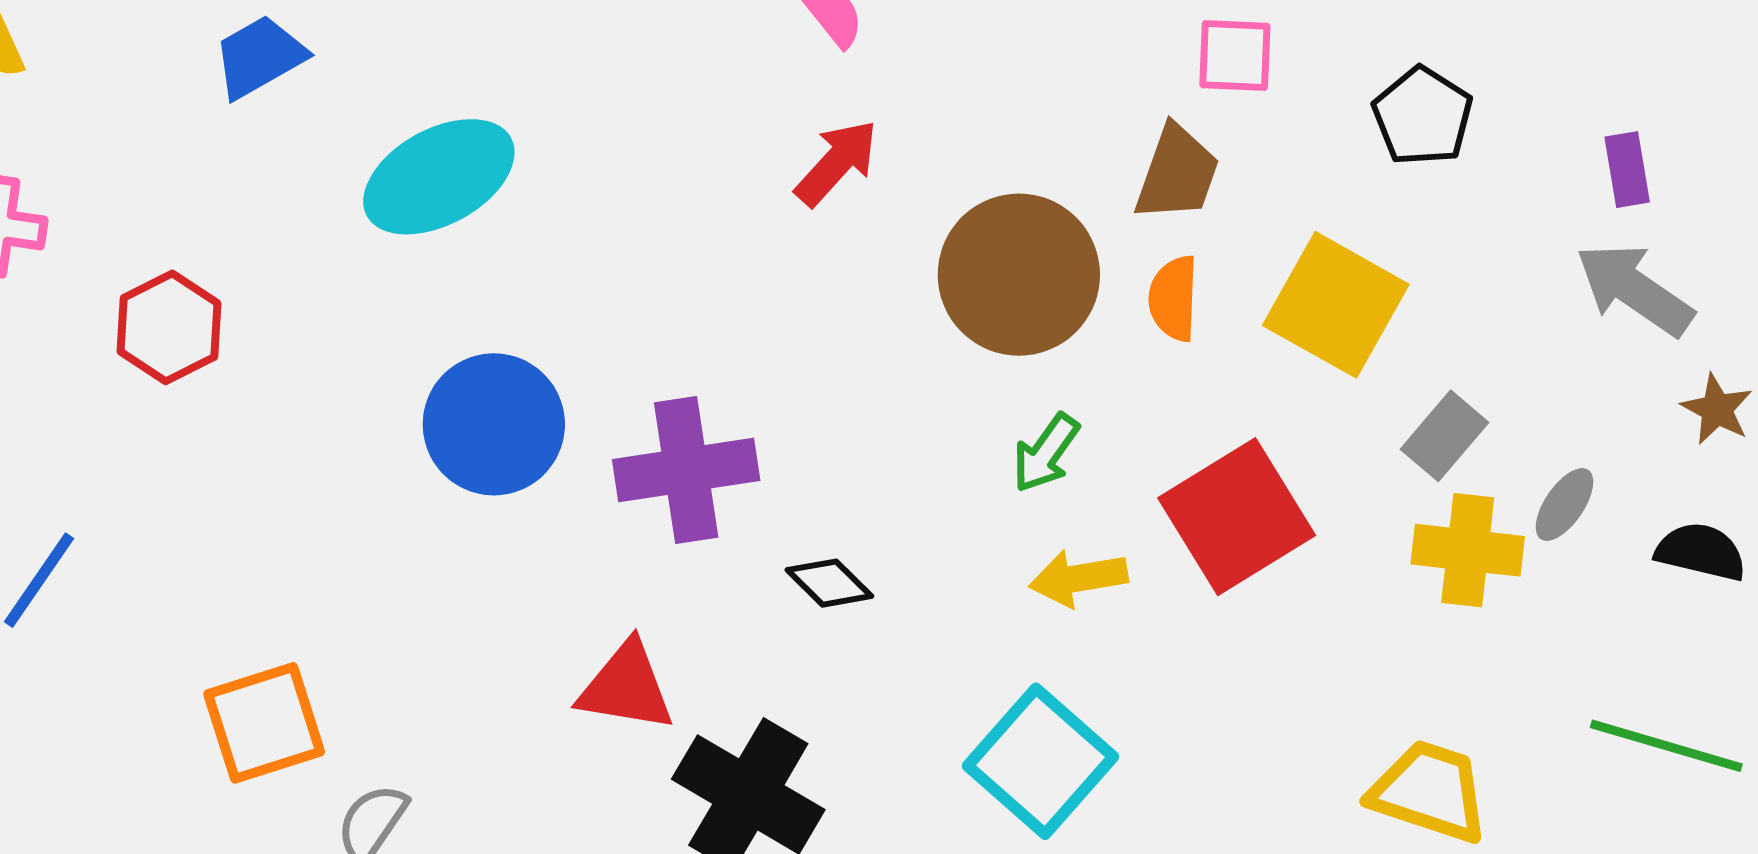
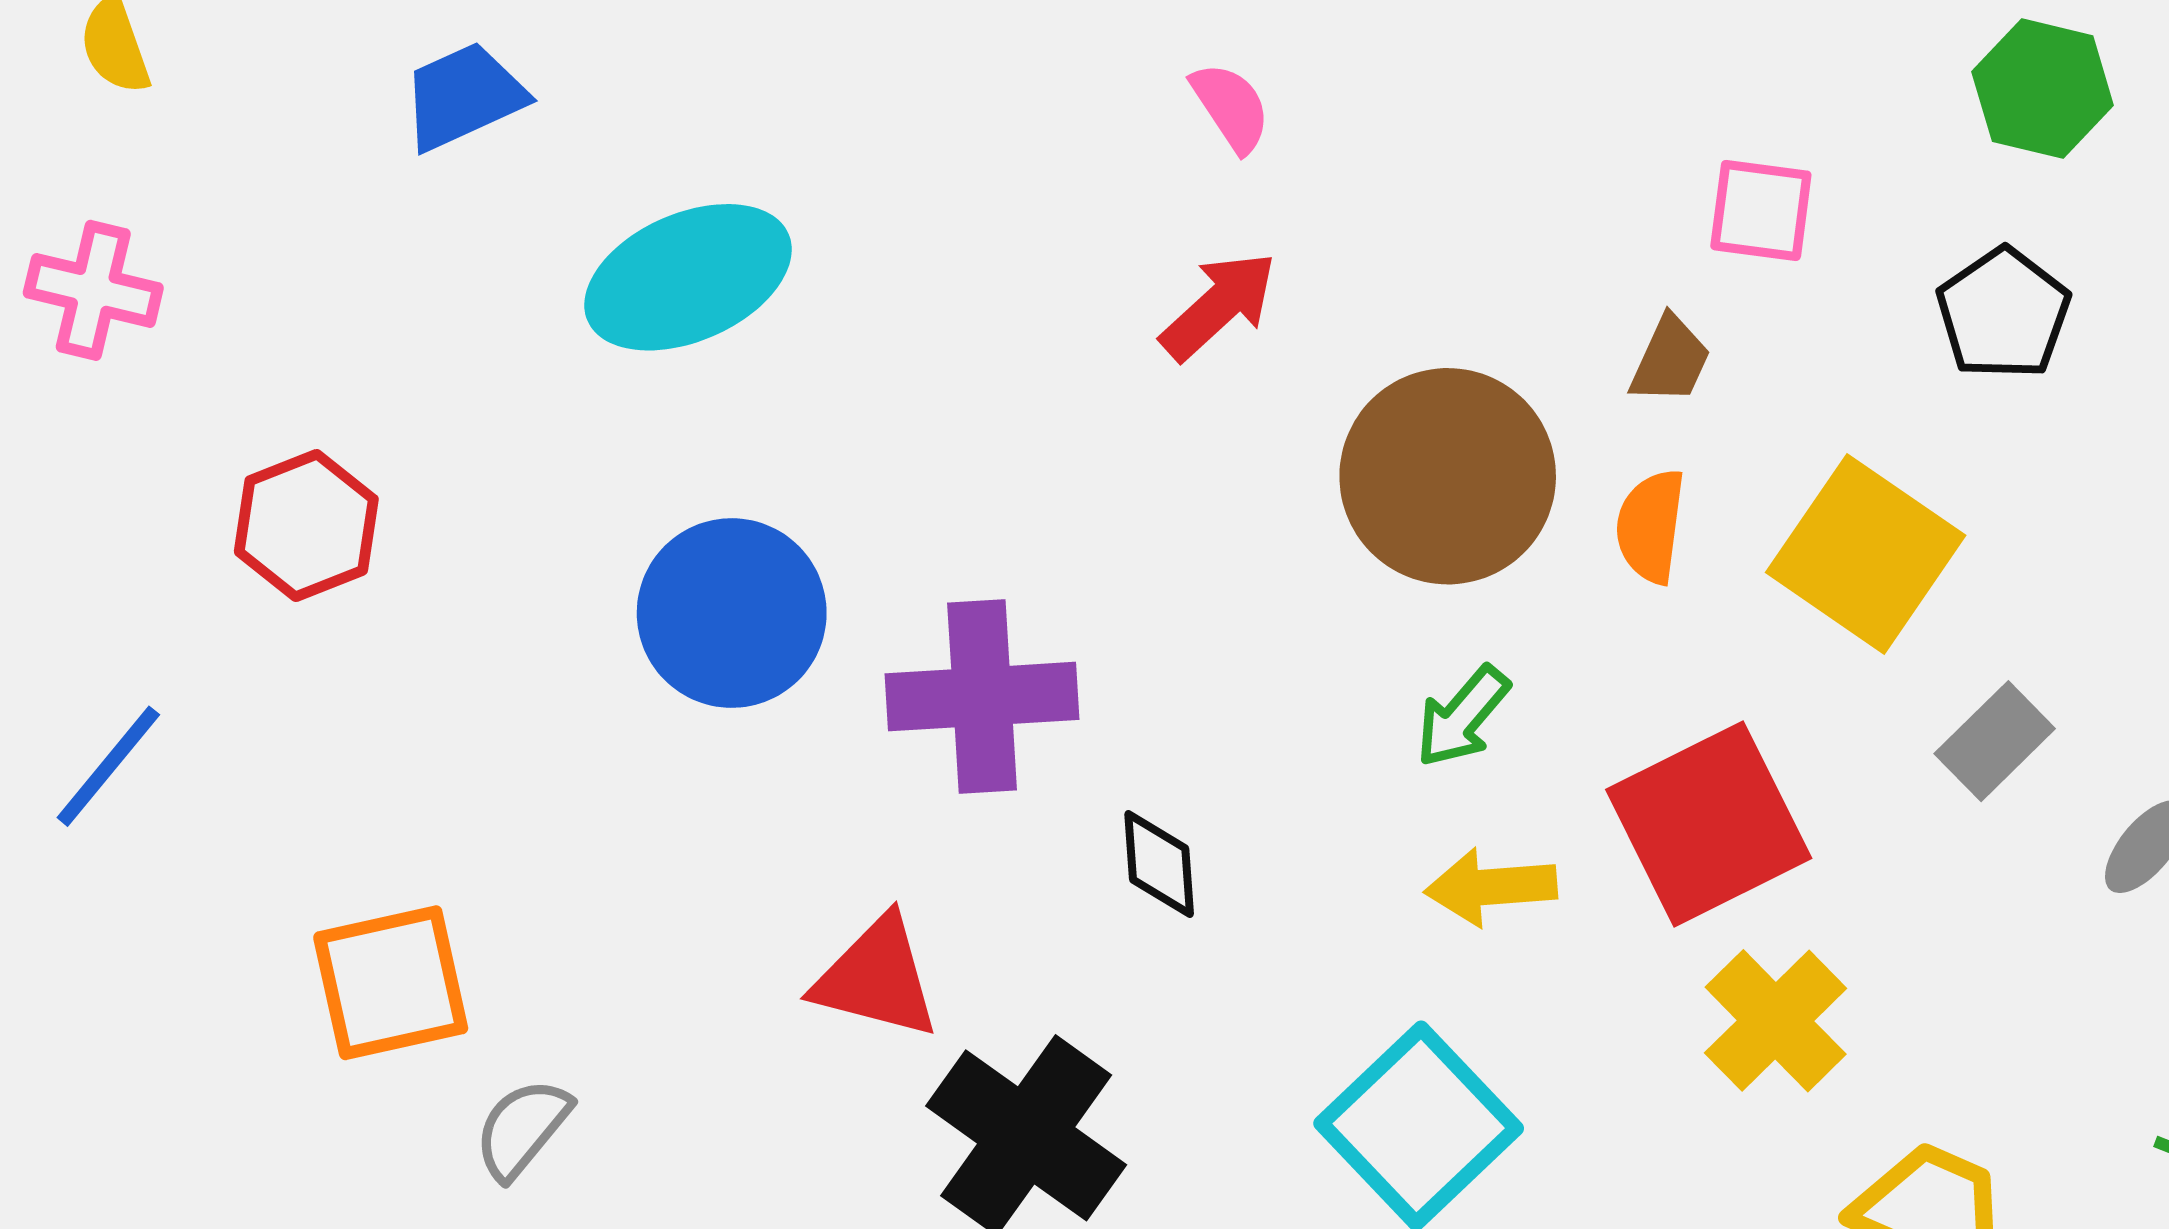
brown trapezoid: (1177, 173) -> (1670, 360), size x0.7
red hexagon: (169, 327) -> (306, 525), moved
yellow cross: (1468, 550) -> (1776, 1021), moved, turned 34
black diamond: (829, 583) -> (1159, 864), turned 36

